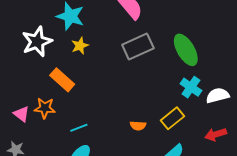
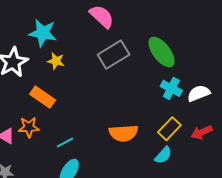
yellow star: (80, 46) -> (56, 61), turned -30
yellow rectangle: (172, 118) -> (169, 129), moved
orange semicircle: (138, 126) -> (124, 133), size x1.8

